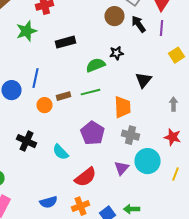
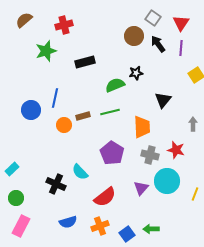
red star: (172, 137) -> (176, 150), moved
black cross: (26, 141) -> (56, 184), moved

